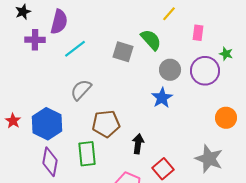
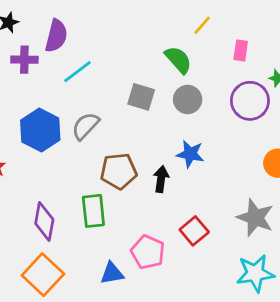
gray square: (123, 52) -> (141, 97), moved
gray circle: (170, 70) -> (188, 99), moved
blue star: (162, 98) -> (190, 154), moved, turned -30
blue hexagon: (47, 124) -> (40, 130), moved
black arrow: (138, 144) -> (161, 179), moved

